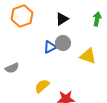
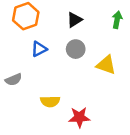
blue triangle: (50, 47) -> (39, 49), moved
yellow semicircle: (42, 86) -> (50, 101), turned -140

